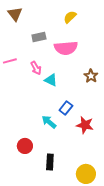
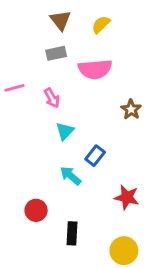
brown triangle: (15, 14) -> (60, 20), moved
cyan triangle: (51, 80) -> (65, 131), moved, turned 48
red star: (85, 125) -> (127, 197), moved

